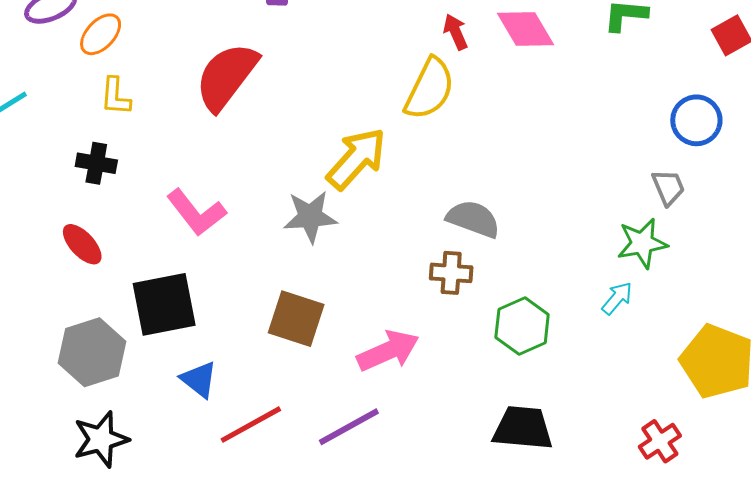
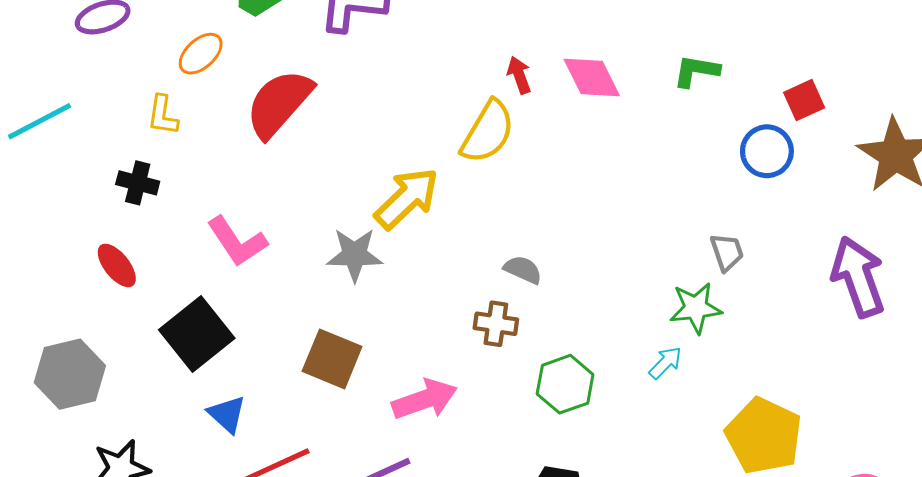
orange ellipse: (101, 34) -> (201, 54), moved
blue circle: (696, 120) -> (767, 151), moved
gray semicircle: (473, 219) -> (523, 270), size x0.7
black square: (164, 304) -> (197, 334), turned -32
gray hexagon: (92, 352) -> (70, 374), moved

